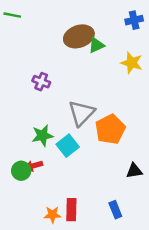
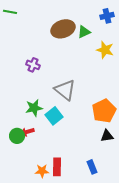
green triangle: (96, 45) -> (84, 32), moved
gray triangle: (81, 113) -> (65, 90), turned -35
orange pentagon: (110, 129) -> (104, 111), moved

